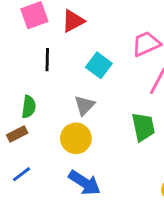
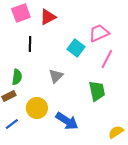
cyan square: (99, 65) -> (76, 48), moved
yellow circle: (76, 138) -> (37, 108), moved
blue arrow: (85, 183) -> (67, 121), moved

